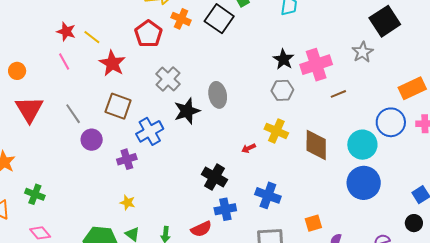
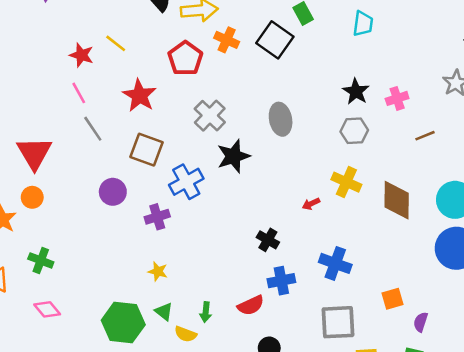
yellow line: (92, 37) -> (116, 43), moved
pink cross: (316, 65) -> (397, 98), size x0.6
orange circle: (17, 71) -> (32, 197), moved
gray ellipse: (218, 95) -> (281, 119), moved
gray line: (73, 114) -> (93, 129), moved
black cross: (214, 177) -> (268, 240), size x0.7

